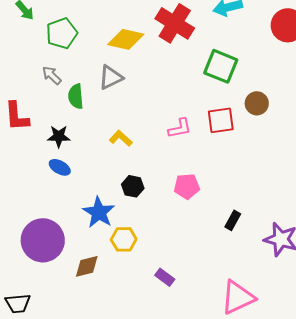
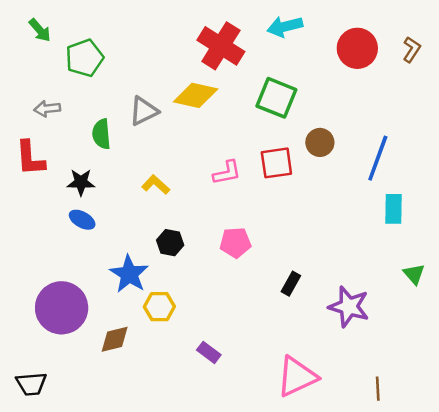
yellow diamond: (126, 39) -> (196, 95), moved
gray arrow: (52, 75) -> (47, 109), moved, turned -50

